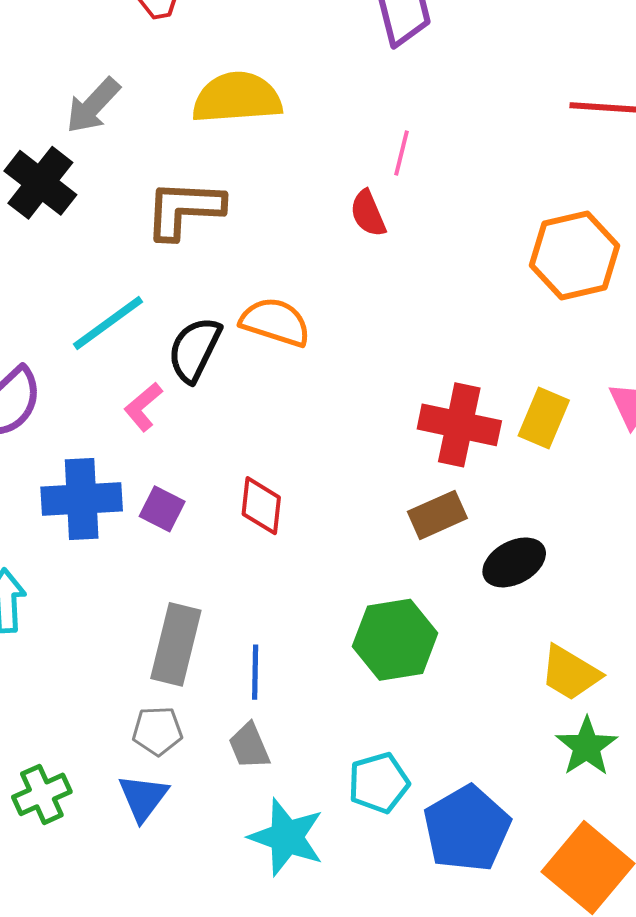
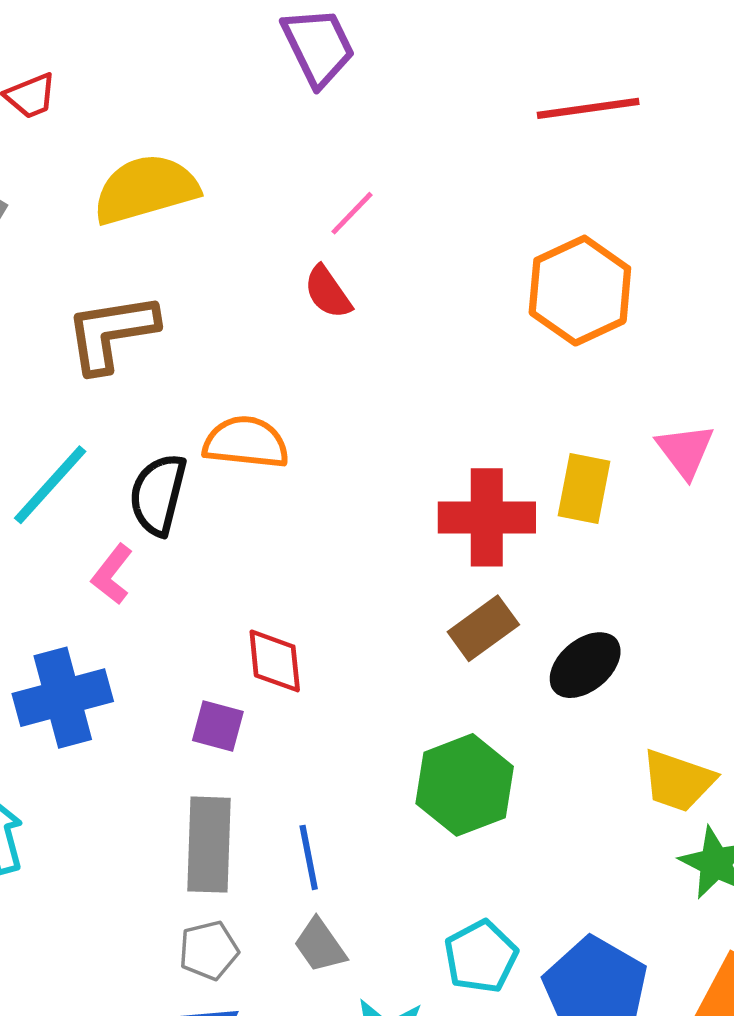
pink line: (402, 153) -> (352, 213), turned 42
purple square: (162, 509) -> (218, 726), moved

